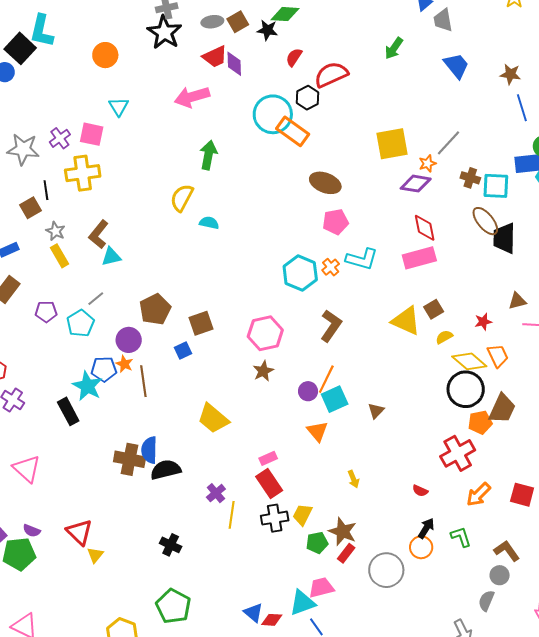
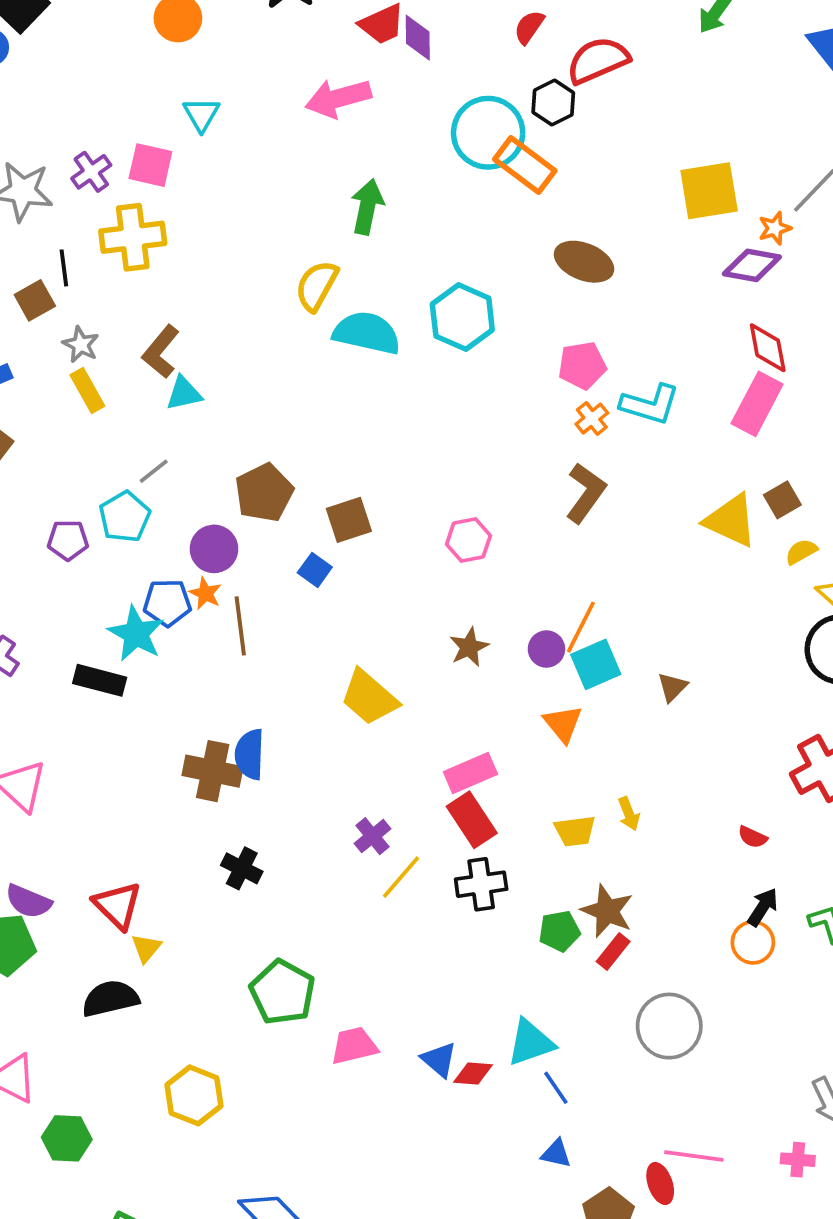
pink pentagon: (336, 222) -> (582, 365), moved
cyan semicircle: (209, 223) -> (367, 333), size x1.8
pink rectangle: (419, 258) -> (757, 404), turned -48
cyan hexagon: (300, 273) -> (462, 317), moved
purple pentagon: (46, 312) -> (68, 540), moved
brown L-shape: (331, 326) -> (586, 493), moved
pink hexagon: (265, 333) -> (468, 540), size x0.7
blue square: (183, 350) -> (315, 570), turned -30
brown star: (263, 371) -> (469, 647), moved
black rectangle: (68, 411) -> (100, 680), turned -48
pink rectangle: (268, 458) -> (470, 773), size x1.5
black semicircle: (166, 470) -> (110, 999), moved
yellow line: (232, 515) -> (401, 877), turned 32
yellow trapezoid: (302, 515) -> (575, 831), moved, turned -125
purple semicircle: (32, 531) -> (28, 901), size x1.4
black cross: (171, 545) -> (242, 868), moved
gray circle: (386, 570) -> (669, 1026), moved
pink trapezoid: (321, 588) -> (354, 1046), moved
green pentagon: (173, 606) -> (282, 992), moved

